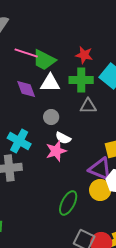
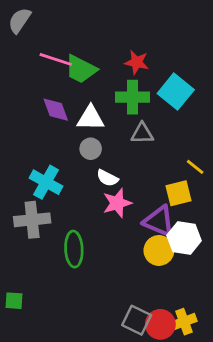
white triangle: (50, 83) -> (91, 118), moved
pink star: (56, 151) -> (117, 203), moved
green ellipse: (68, 203) -> (74, 249), moved, turned -30

